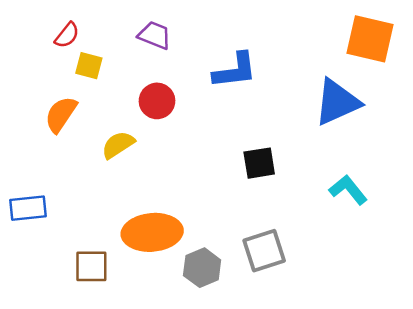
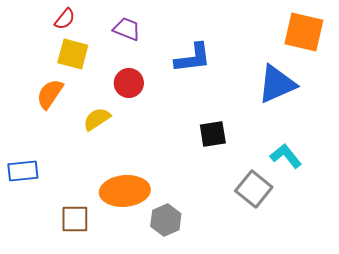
red semicircle: (67, 35) -> (65, 19), moved
yellow square: (89, 66) -> (73, 54), size x1.4
gray square: (264, 251) -> (254, 189), moved, turned -33

